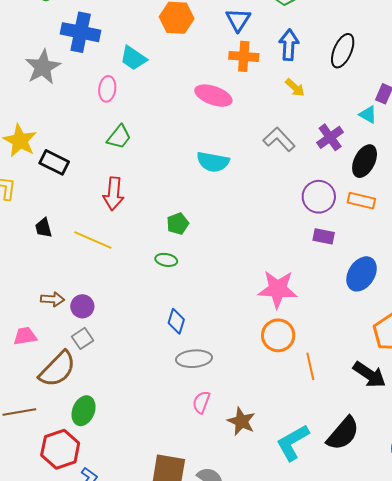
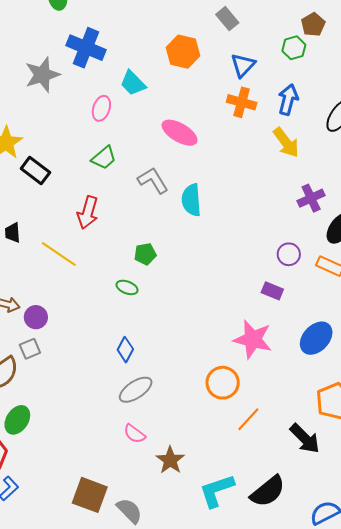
yellow arrow: (295, 88) -> (286, 143), size x1.5
pink ellipse: (213, 96) -> (180, 133), moved
gray L-shape: (279, 139) -> (153, 180), moved
cyan semicircle: (213, 162) -> (191, 200), turned 64
purple circle: (319, 197) -> (289, 254), size x0.7
purple rectangle: (324, 236) -> (272, 291), moved
pink star: (278, 289) -> (253, 339), moved
gray ellipse: (194, 359) -> (136, 390), turned -40
orange line: (310, 366) -> (248, 419), turned 44
pink semicircle: (201, 402) -> (135, 434), turned -85

